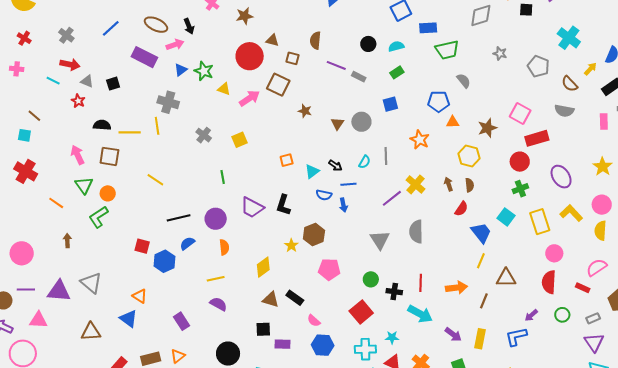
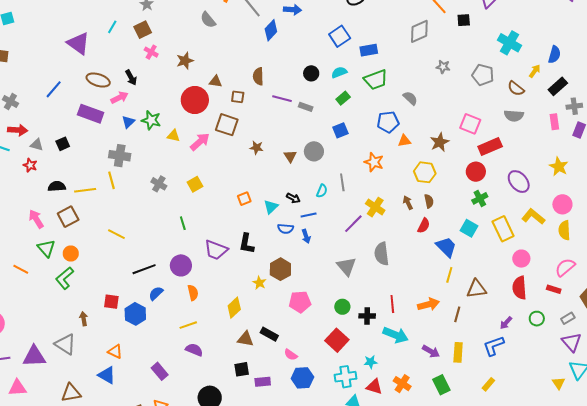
green trapezoid: (447, 50) -> (376, 80), moved
brown square: (109, 156) -> (68, 217), turned -30
brown arrow: (67, 241) -> (84, 319), moved

